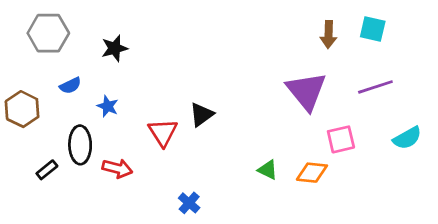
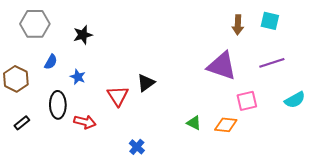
blue semicircle: (70, 86) -> (51, 62), turned -35
purple triangle: (306, 91) -> (222, 66), turned -32
black rectangle: (47, 170) -> (22, 123), moved

